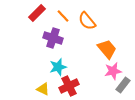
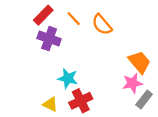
purple cross: (53, 38) -> (49, 39), moved
orange trapezoid: (107, 49) -> (139, 62), moved
cyan star: (58, 67) -> (68, 78), turned 30

